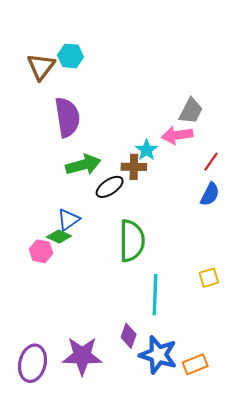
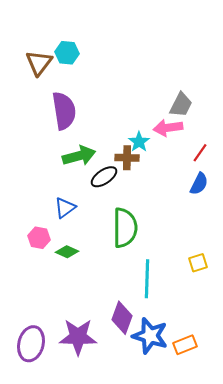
green diamond: (59, 237) -> (67, 252), moved
purple diamond: (129, 336) -> (122, 318), size x1.4

